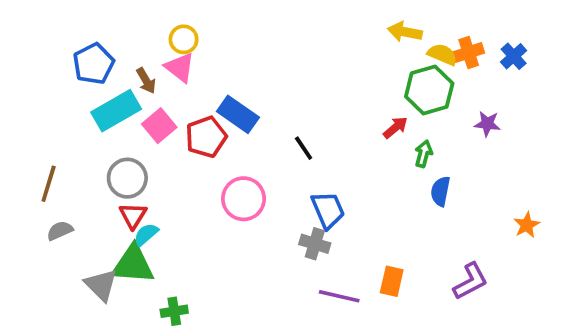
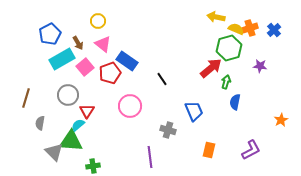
pink triangle: (180, 67) -> (103, 44), moved
red arrow: (395, 127) -> (211, 68), size x1.6
blue trapezoid: (328, 210) -> (194, 111), moved
red triangle: (133, 216) -> (87, 111), moved
gray semicircle: (60, 231) -> (40, 123), moved, turned -56
purple line: (339, 296) -> (150, 157), moved, turned 70

